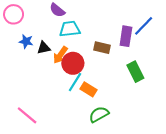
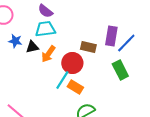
blue line: (144, 26) -> (126, 43), moved
cyan trapezoid: (70, 29) -> (45, 29), moved
red circle: (73, 63) -> (72, 63), moved

